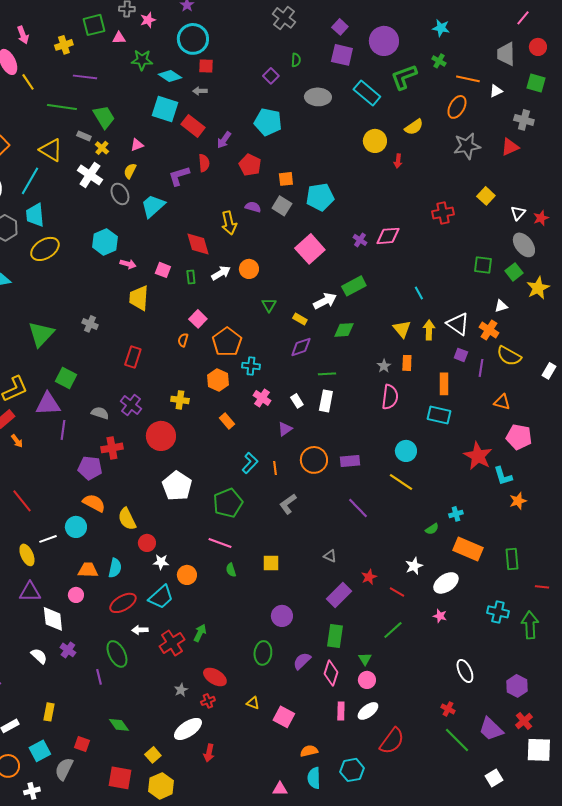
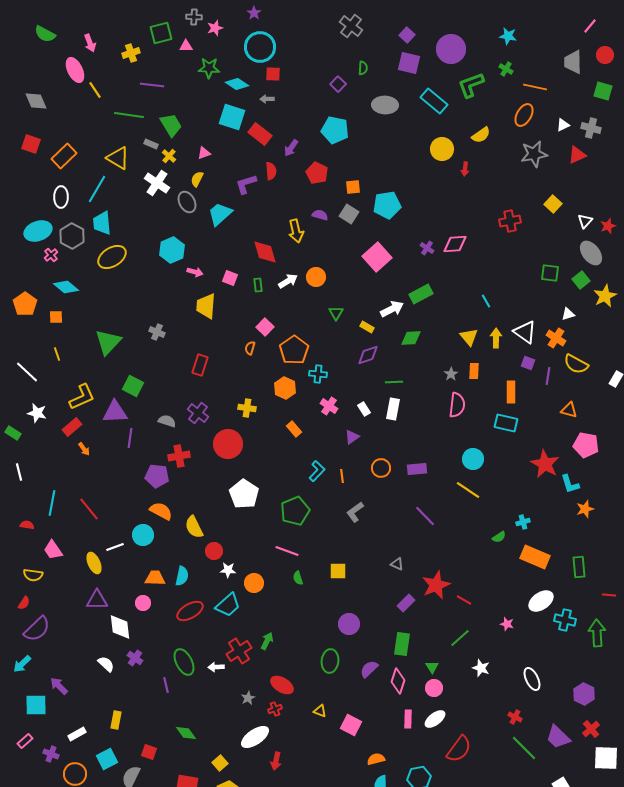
white triangle: (496, 91) -> (563, 125), moved
orange circle: (314, 460) -> (381, 468), size x0.7
white star: (414, 566) -> (481, 668), moved, turned -30
red star: (369, 577) -> (436, 585), size x1.8
white ellipse: (446, 583) -> (541, 601), moved
purple rectangle: (339, 595) -> (406, 603), size x0.7
white arrow: (140, 630) -> (216, 667), moved

